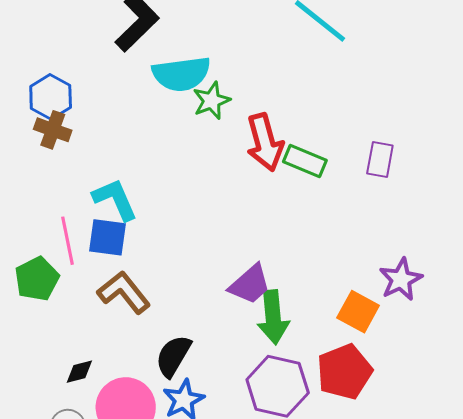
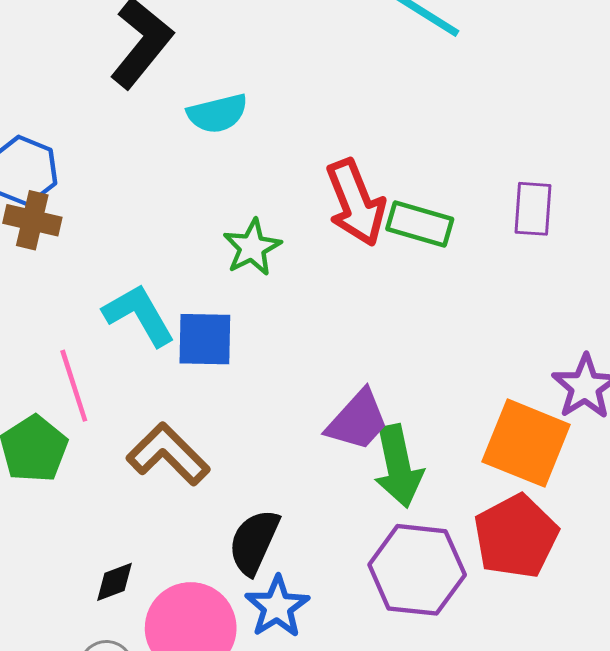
cyan semicircle: (181, 74) -> (217, 113), size x0.7
green star: (212, 101) -> (252, 247), moved
blue square: (107, 237) -> (205, 339), moved
orange square: (358, 312) -> (526, 443), size x1.4

